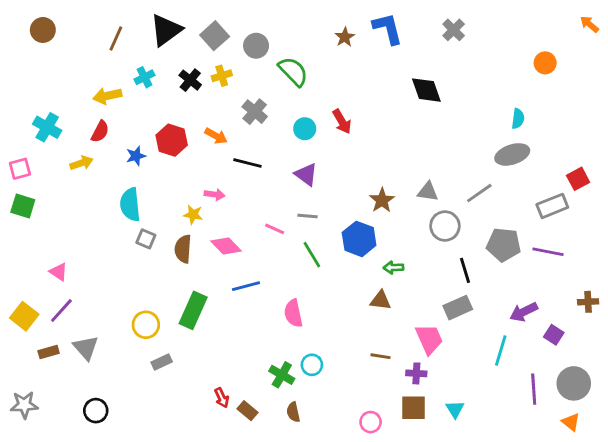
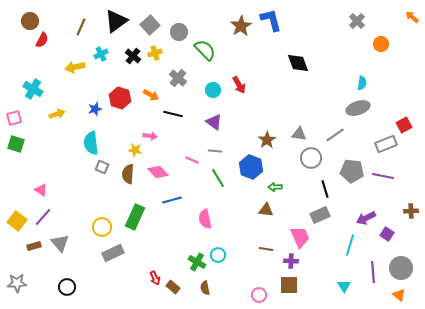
gray cross: (454, 30) -> (357, 21), moved
brown star: (345, 37) -> (241, 26), size x1.5
red semicircle: (100, 132) -> (42, 40), moved
gray rectangle: (162, 362) -> (113, 253), size x1.5
cyan triangle: (455, 409) -> (344, 286), moved

